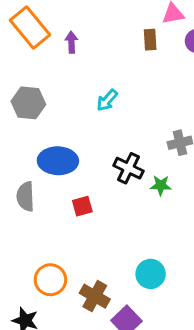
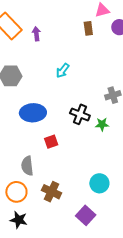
gray semicircle: (25, 197) -> (27, 166), moved
orange circle: (50, 280) -> (16, 192), moved
brown cross: (95, 296) -> (51, 192), moved

